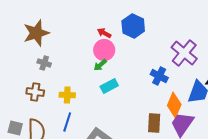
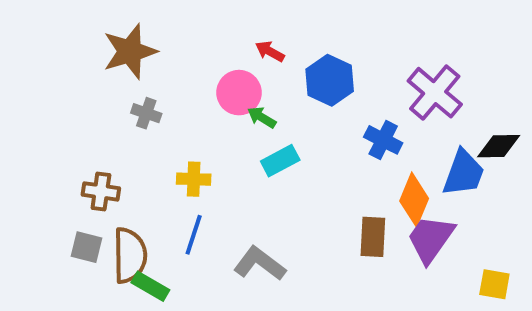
blue hexagon: (133, 26) -> (330, 80), moved
pink circle: (104, 50) -> (239, 93), moved
green arrow: (100, 65) -> (262, 117), turned 72
brown cross: (35, 92) -> (101, 191), moved

